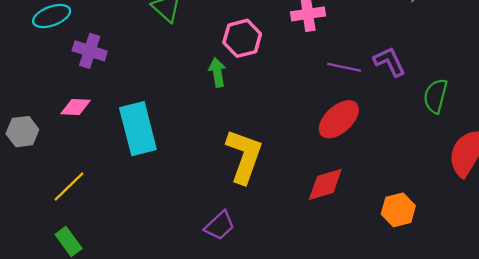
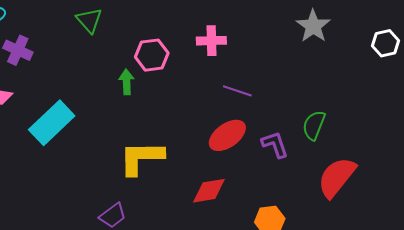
purple L-shape: (389, 62) -> (275, 145), moved
cyan rectangle: (138, 129) -> (52, 123), turned 54
yellow L-shape: (244, 156) -> (141, 158), turned -117

